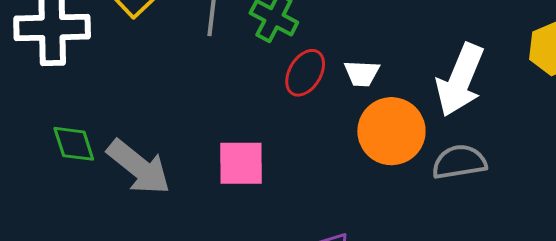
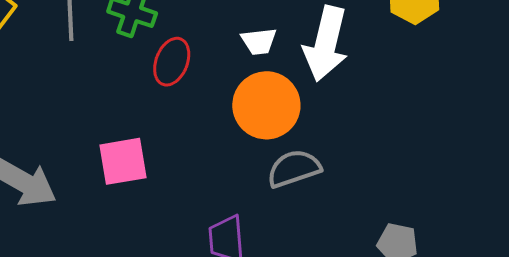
white trapezoid: (362, 73) -> (259, 41), moved
gray semicircle: (459, 162) -> (294, 169), moved

